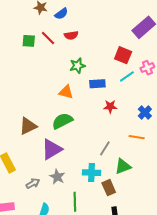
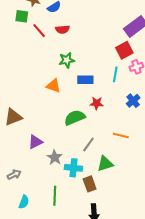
green square: (29, 41) -> (22, 16), moved
red square: (123, 55) -> (124, 50), moved, turned 36
cyan line: (127, 76) -> (115, 74), turned -49
blue cross: (145, 113) -> (133, 101), moved
green semicircle: (62, 121) -> (75, 118), moved
purple triangle: (52, 149) -> (35, 142), size x0.7
gray star: (57, 177) -> (55, 157), moved

